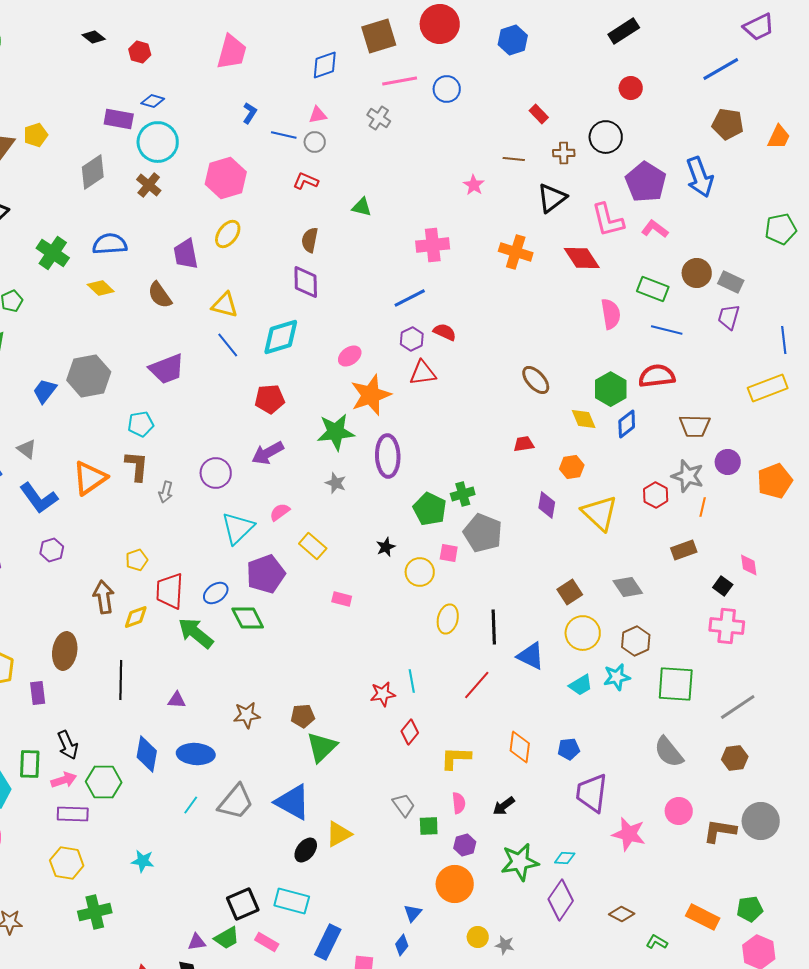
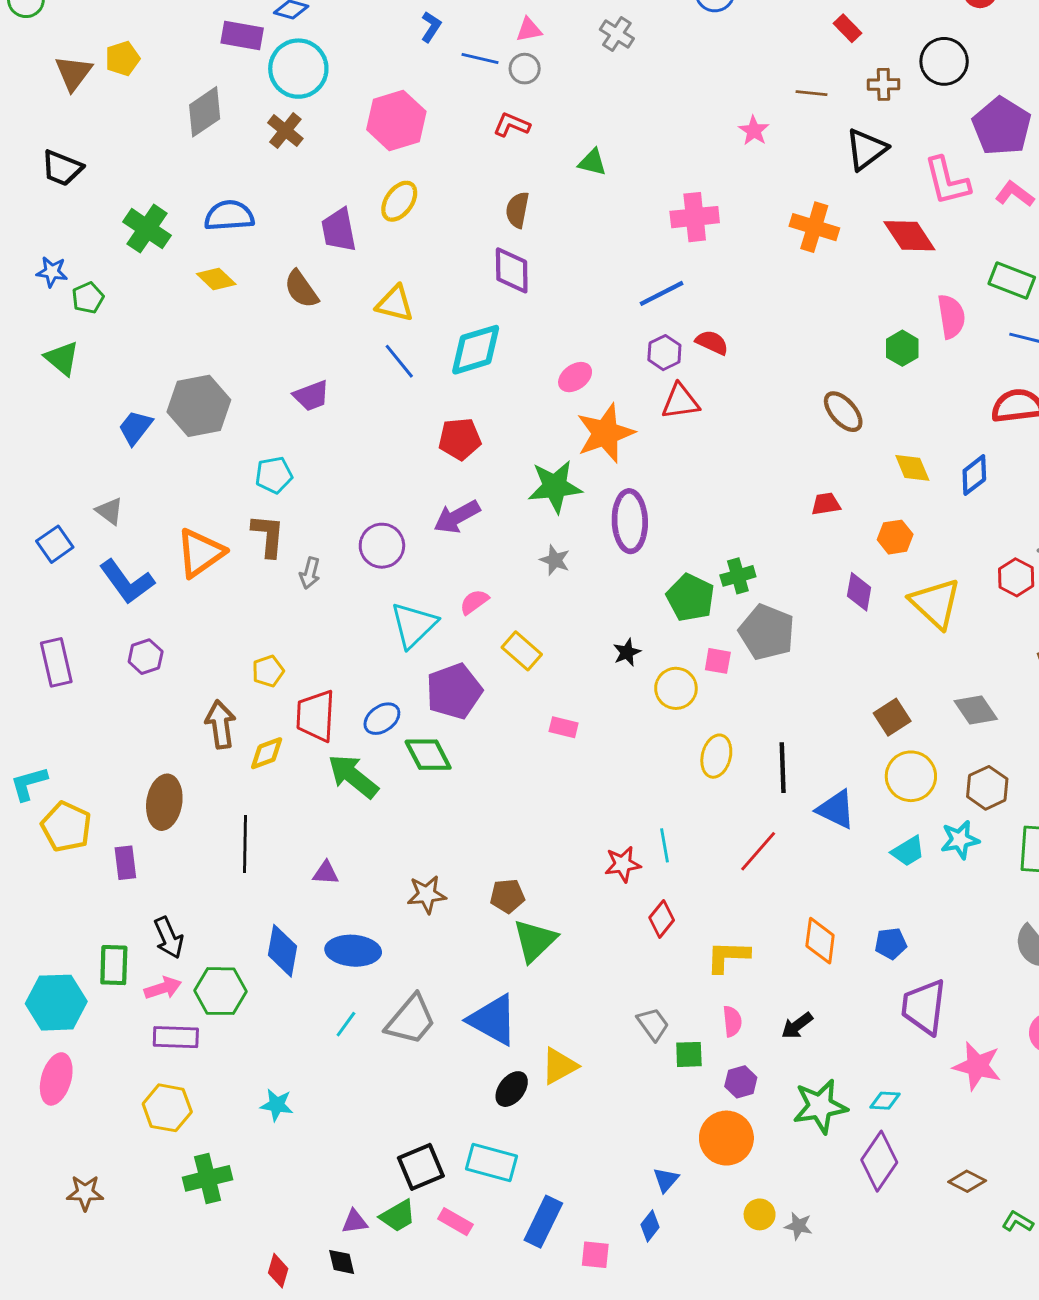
purple trapezoid: (167, 369) -> (311, 396), size x0.7
green hexagon: (611, 389) -> (902, 348), moved, size x0.7

